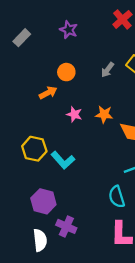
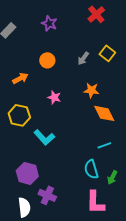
orange arrow: (48, 93) -> (20, 78), moved
orange star: (104, 114) -> (91, 90), moved
yellow hexagon: (34, 149) -> (19, 115), moved

